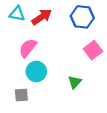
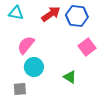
red arrow: (42, 17) -> (51, 14), moved
green triangle: (75, 82) -> (70, 77), turned -40

